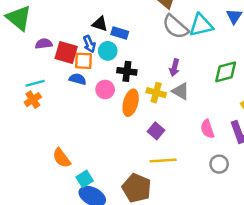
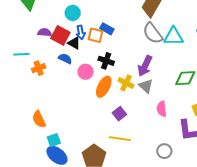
black triangle: (100, 24) -> (74, 43), moved
purple semicircle: (44, 44) -> (45, 32), moved
cyan circle: (108, 51) -> (73, 13), moved
orange square: (83, 61) -> (96, 35), moved
purple arrow: (174, 68) -> (145, 66), size x1.5
cyan line: (35, 83) -> (21, 54), moved
orange cross: (33, 100) -> (39, 68), moved
pink semicircle: (207, 129) -> (162, 109), moved

